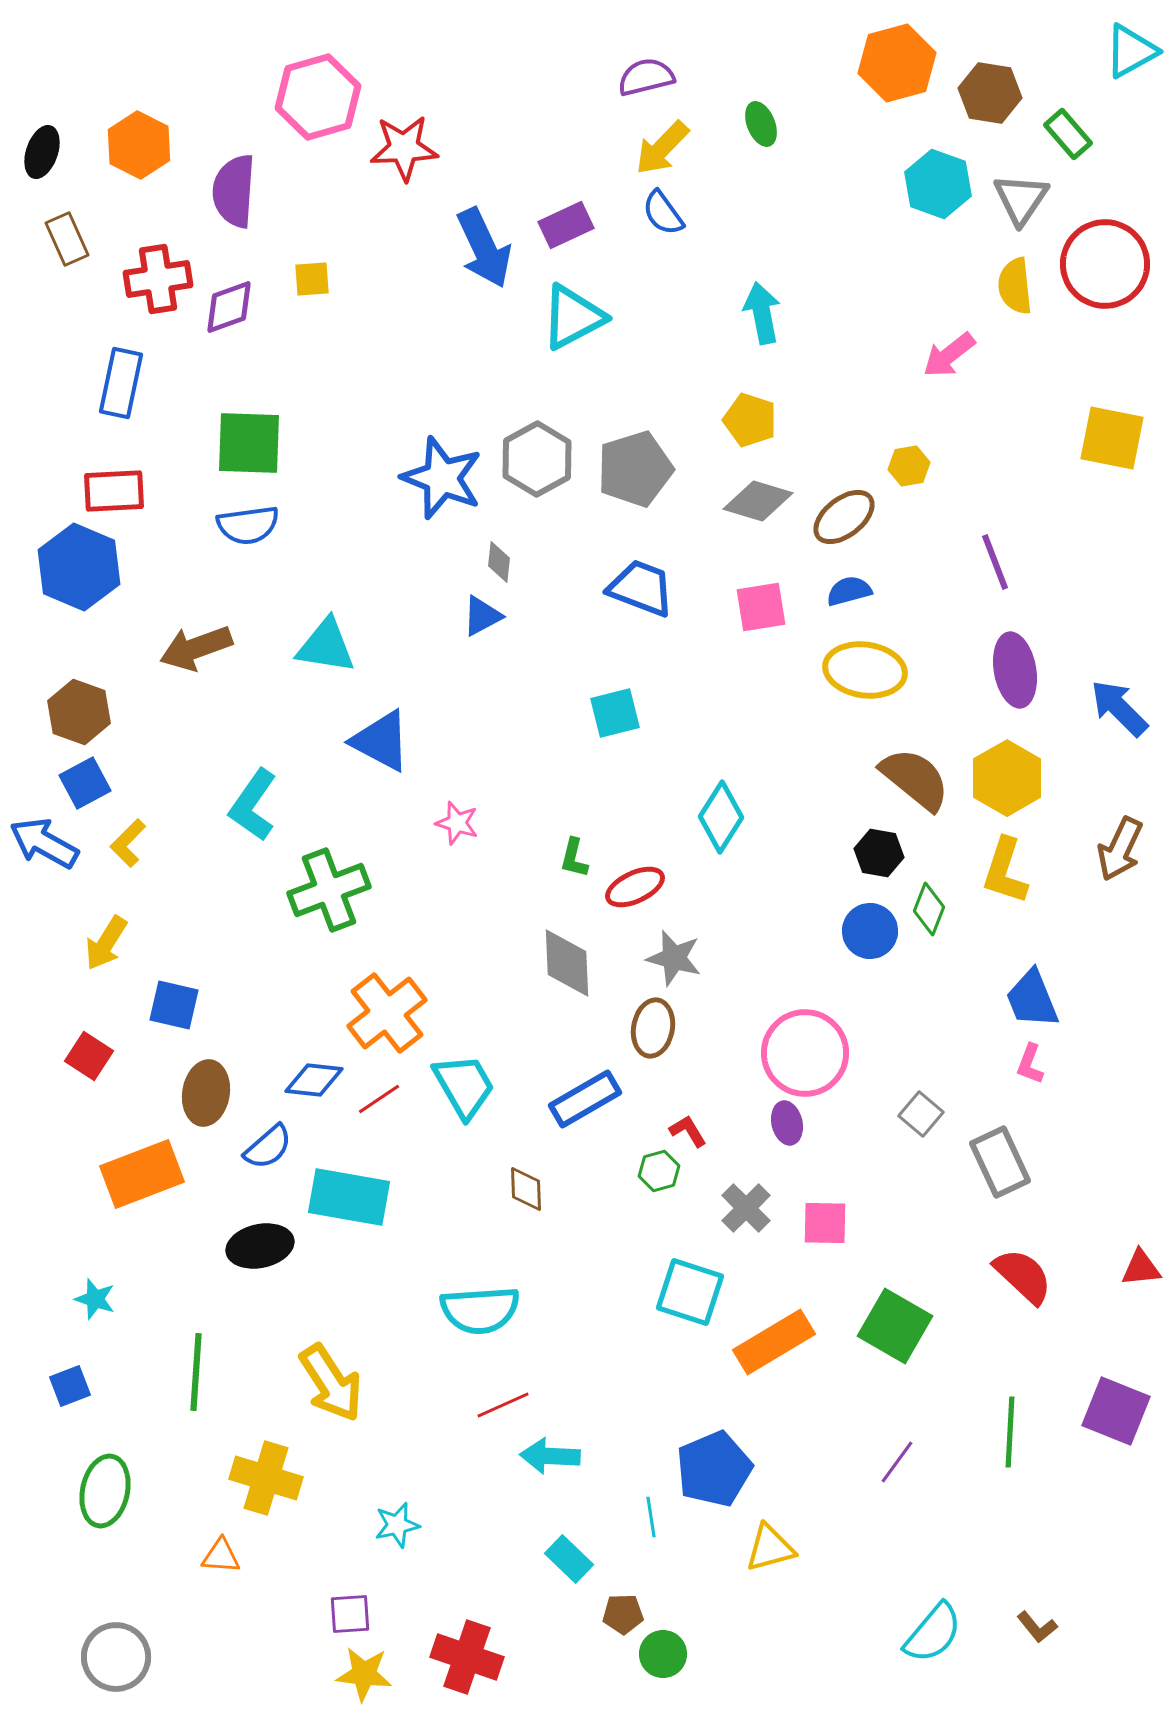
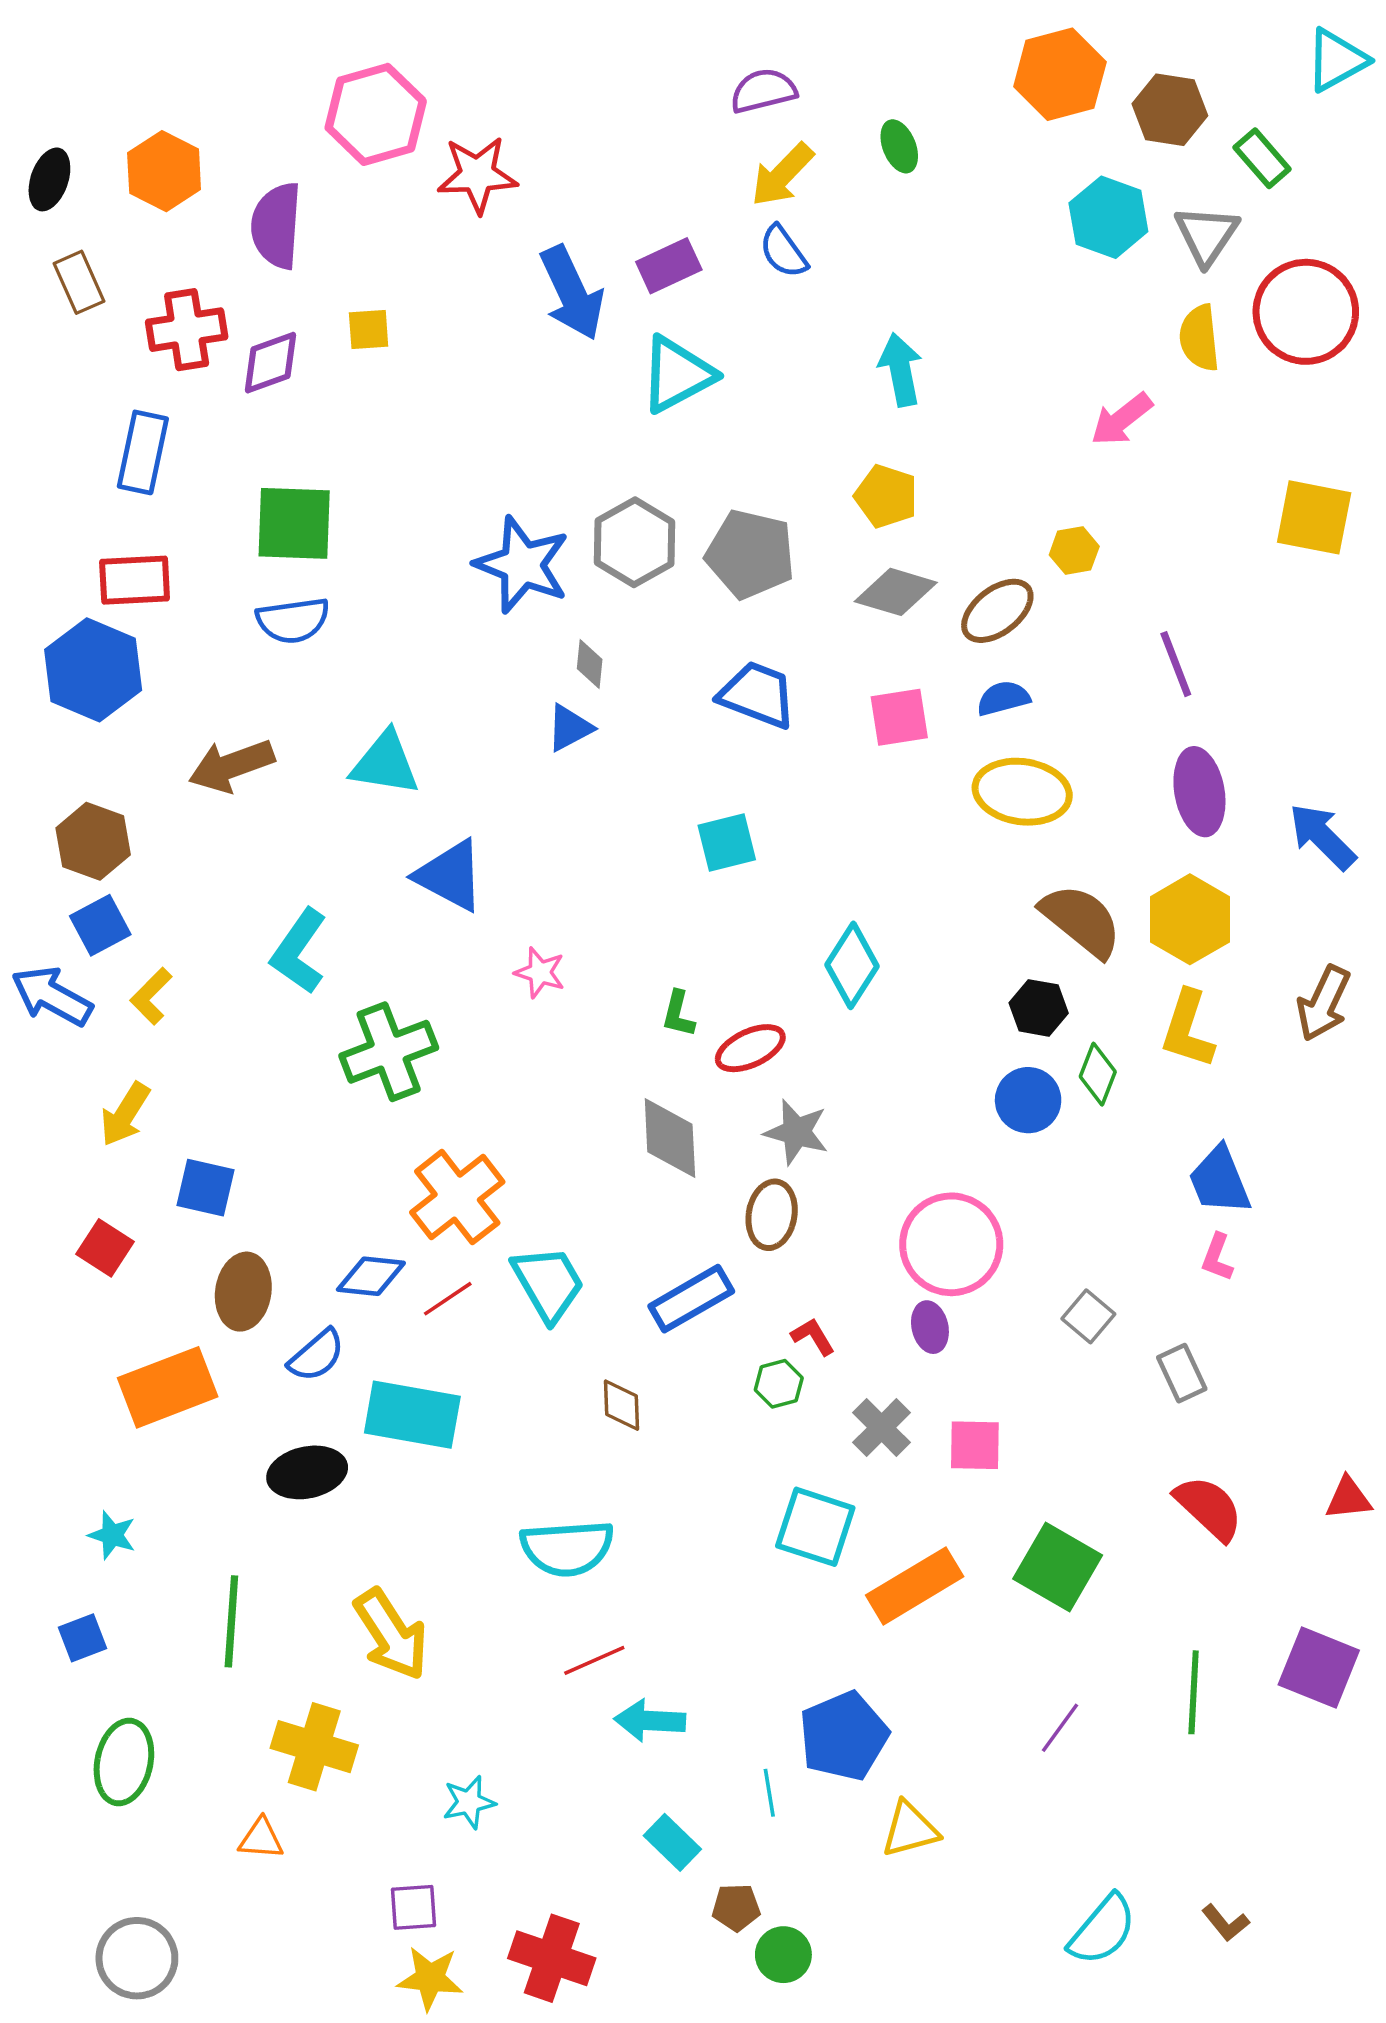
gray pentagon: (635, 469) -> (750, 554), turned 30
gray rectangle: (1000, 1162) -> (1182, 1373), size x0.7

